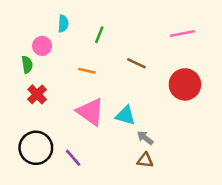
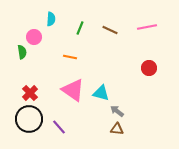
brown line: (136, 63) -> (110, 30), moved
red circle: (185, 84) -> (149, 68), size x0.6
red cross: (37, 94) -> (30, 93), moved

